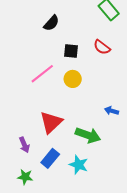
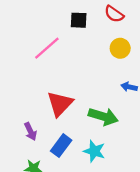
yellow circle: (73, 79) -> (120, 48), moved

